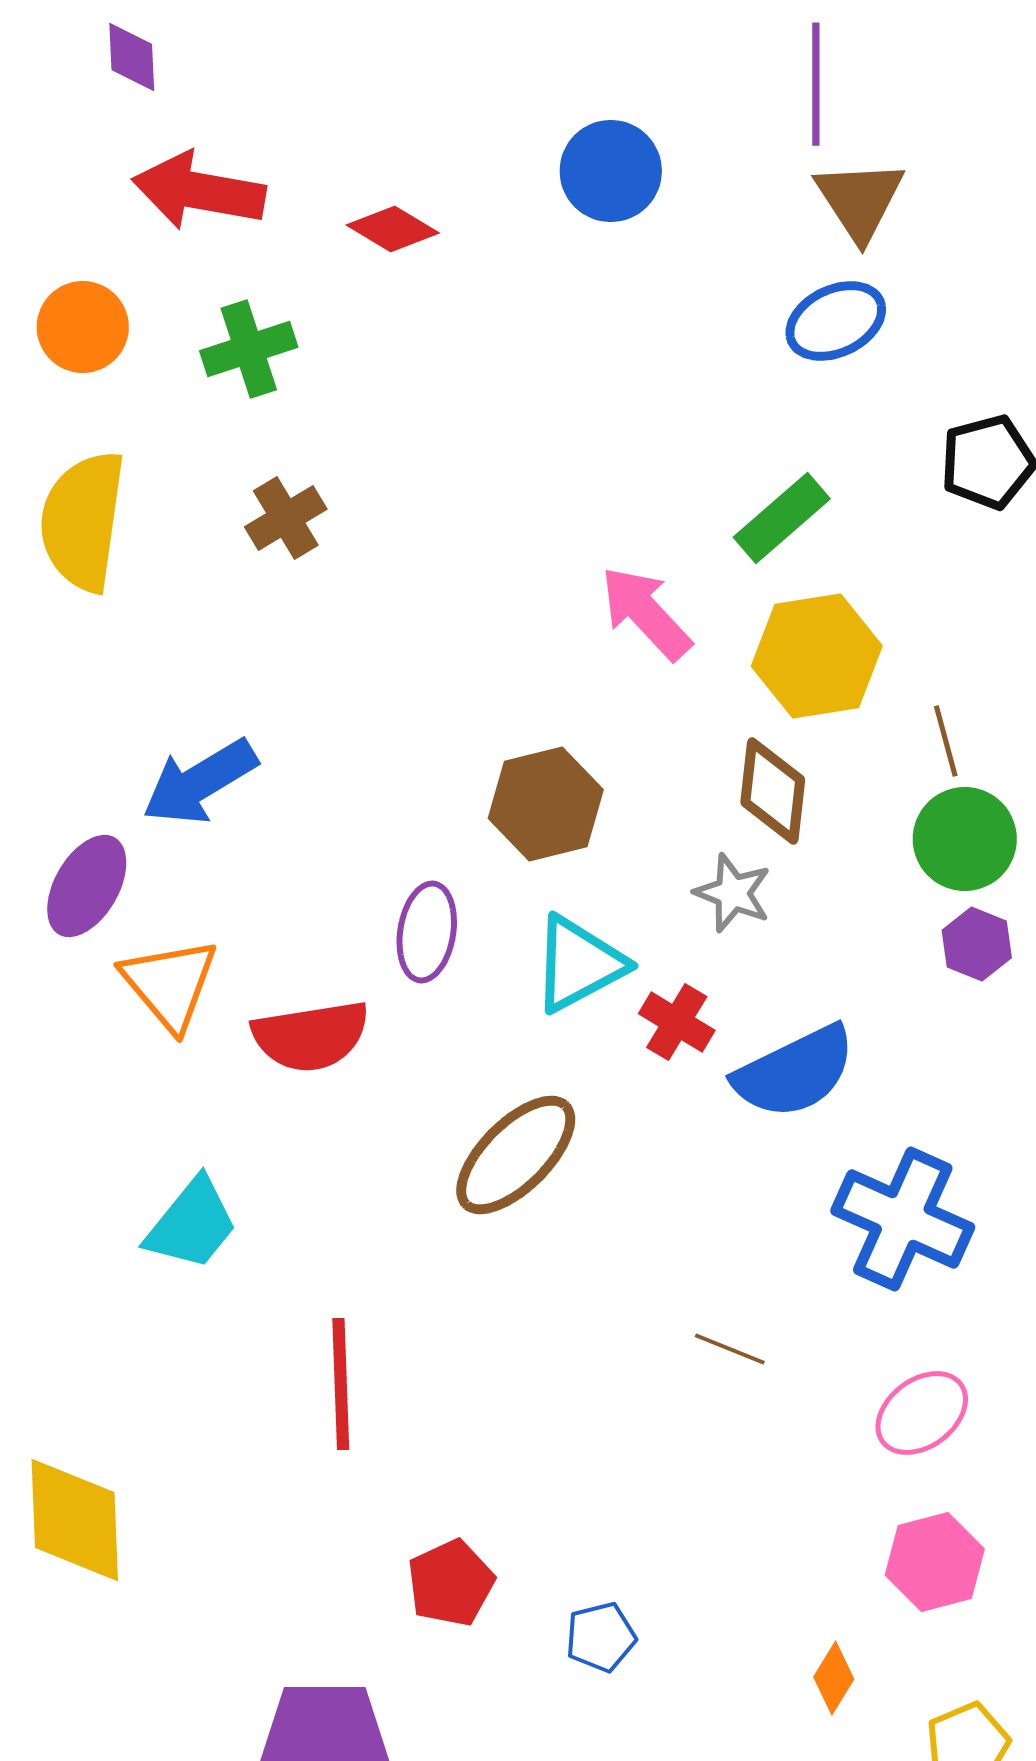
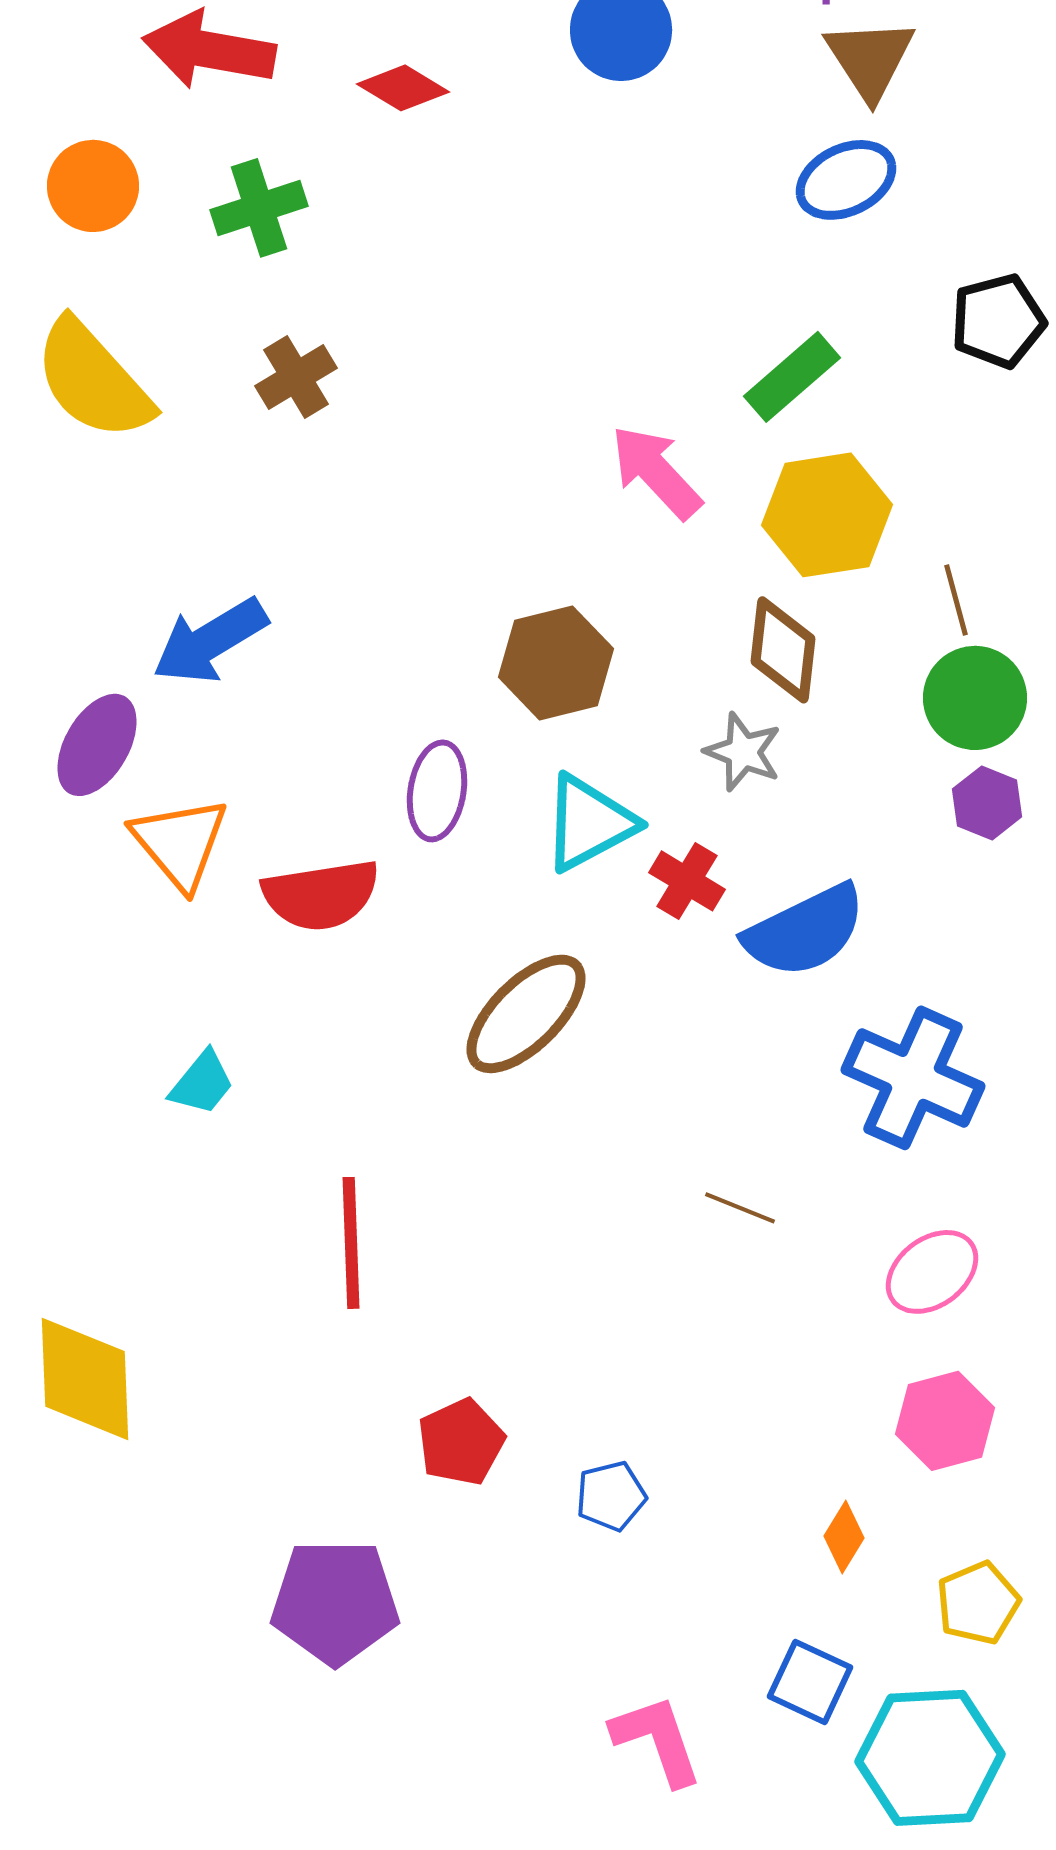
yellow semicircle: (83, 521) -> (93, 380), turned -50
cyan trapezoid: (192, 1224) -> (202, 1083), size x0.7

